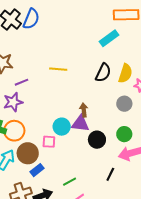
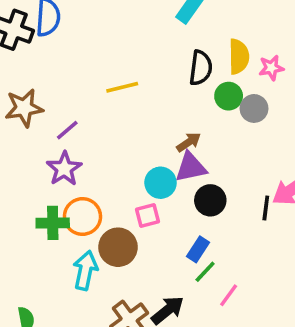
brown arrow: (84, 110) -> (189, 142), turned 80
green circle: (124, 134) -> (229, 96), moved
black circle: (97, 140) -> (210, 200), moved
blue rectangle: (37, 170) -> (198, 249), moved
black line: (110, 174) -> (266, 208), moved

